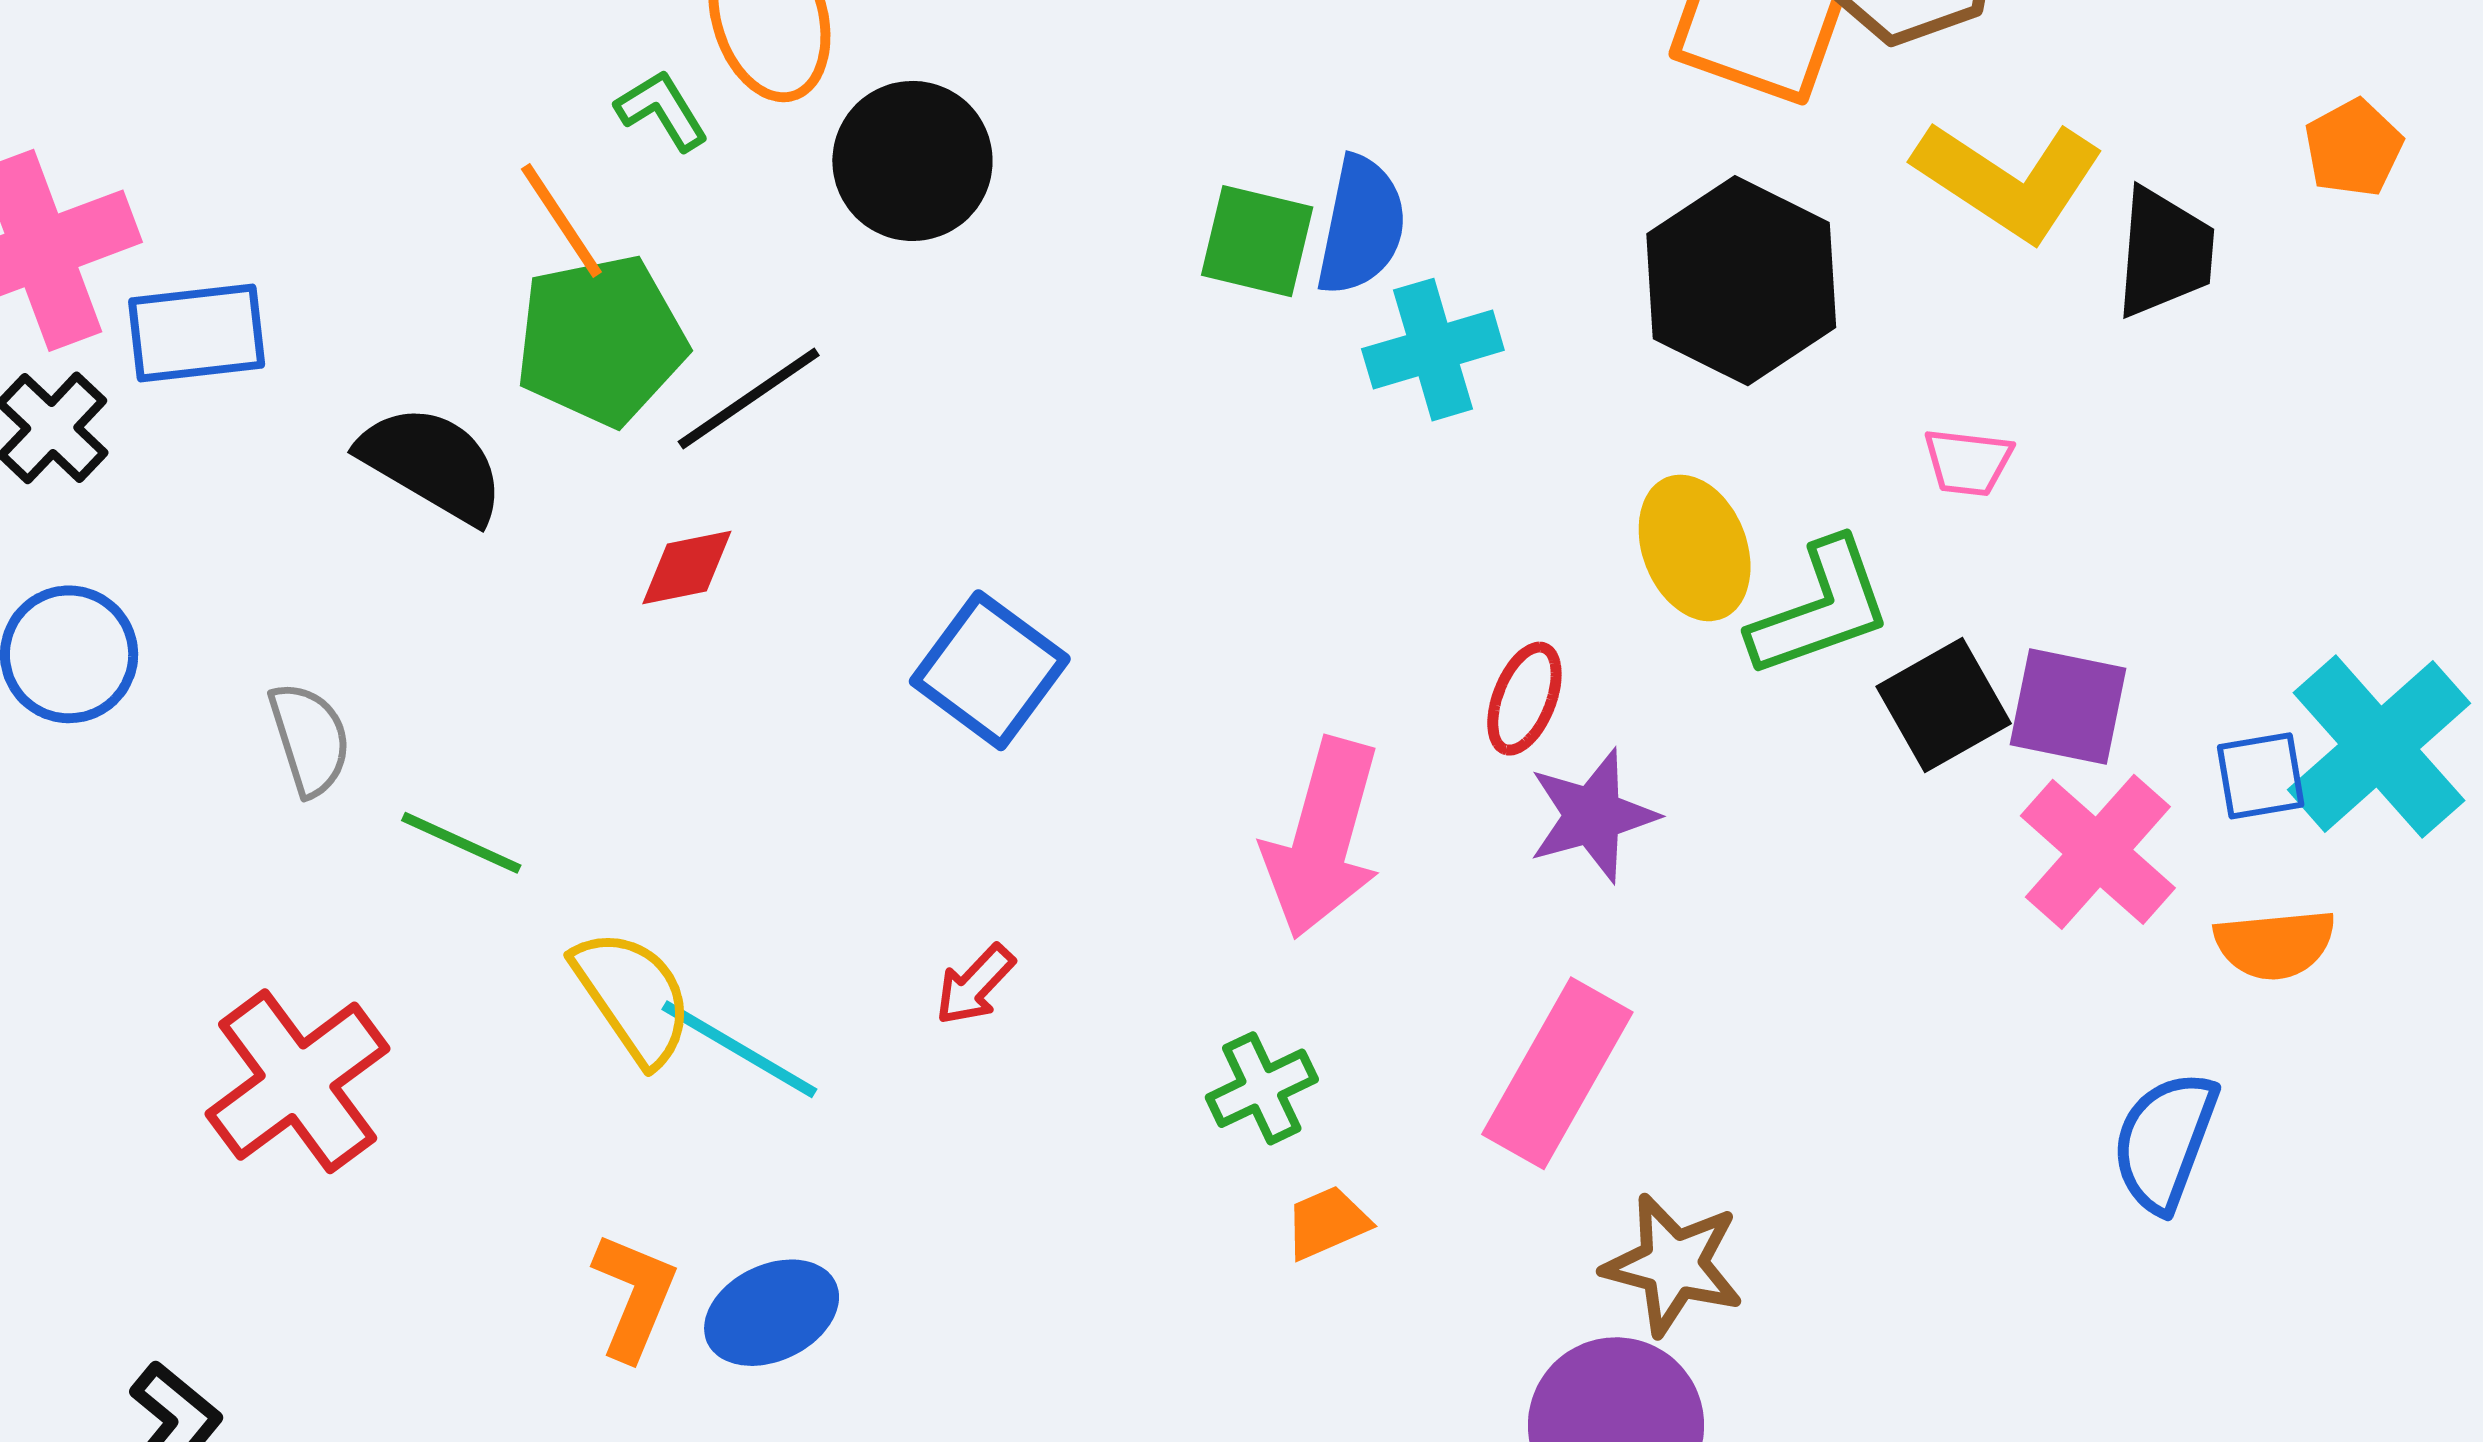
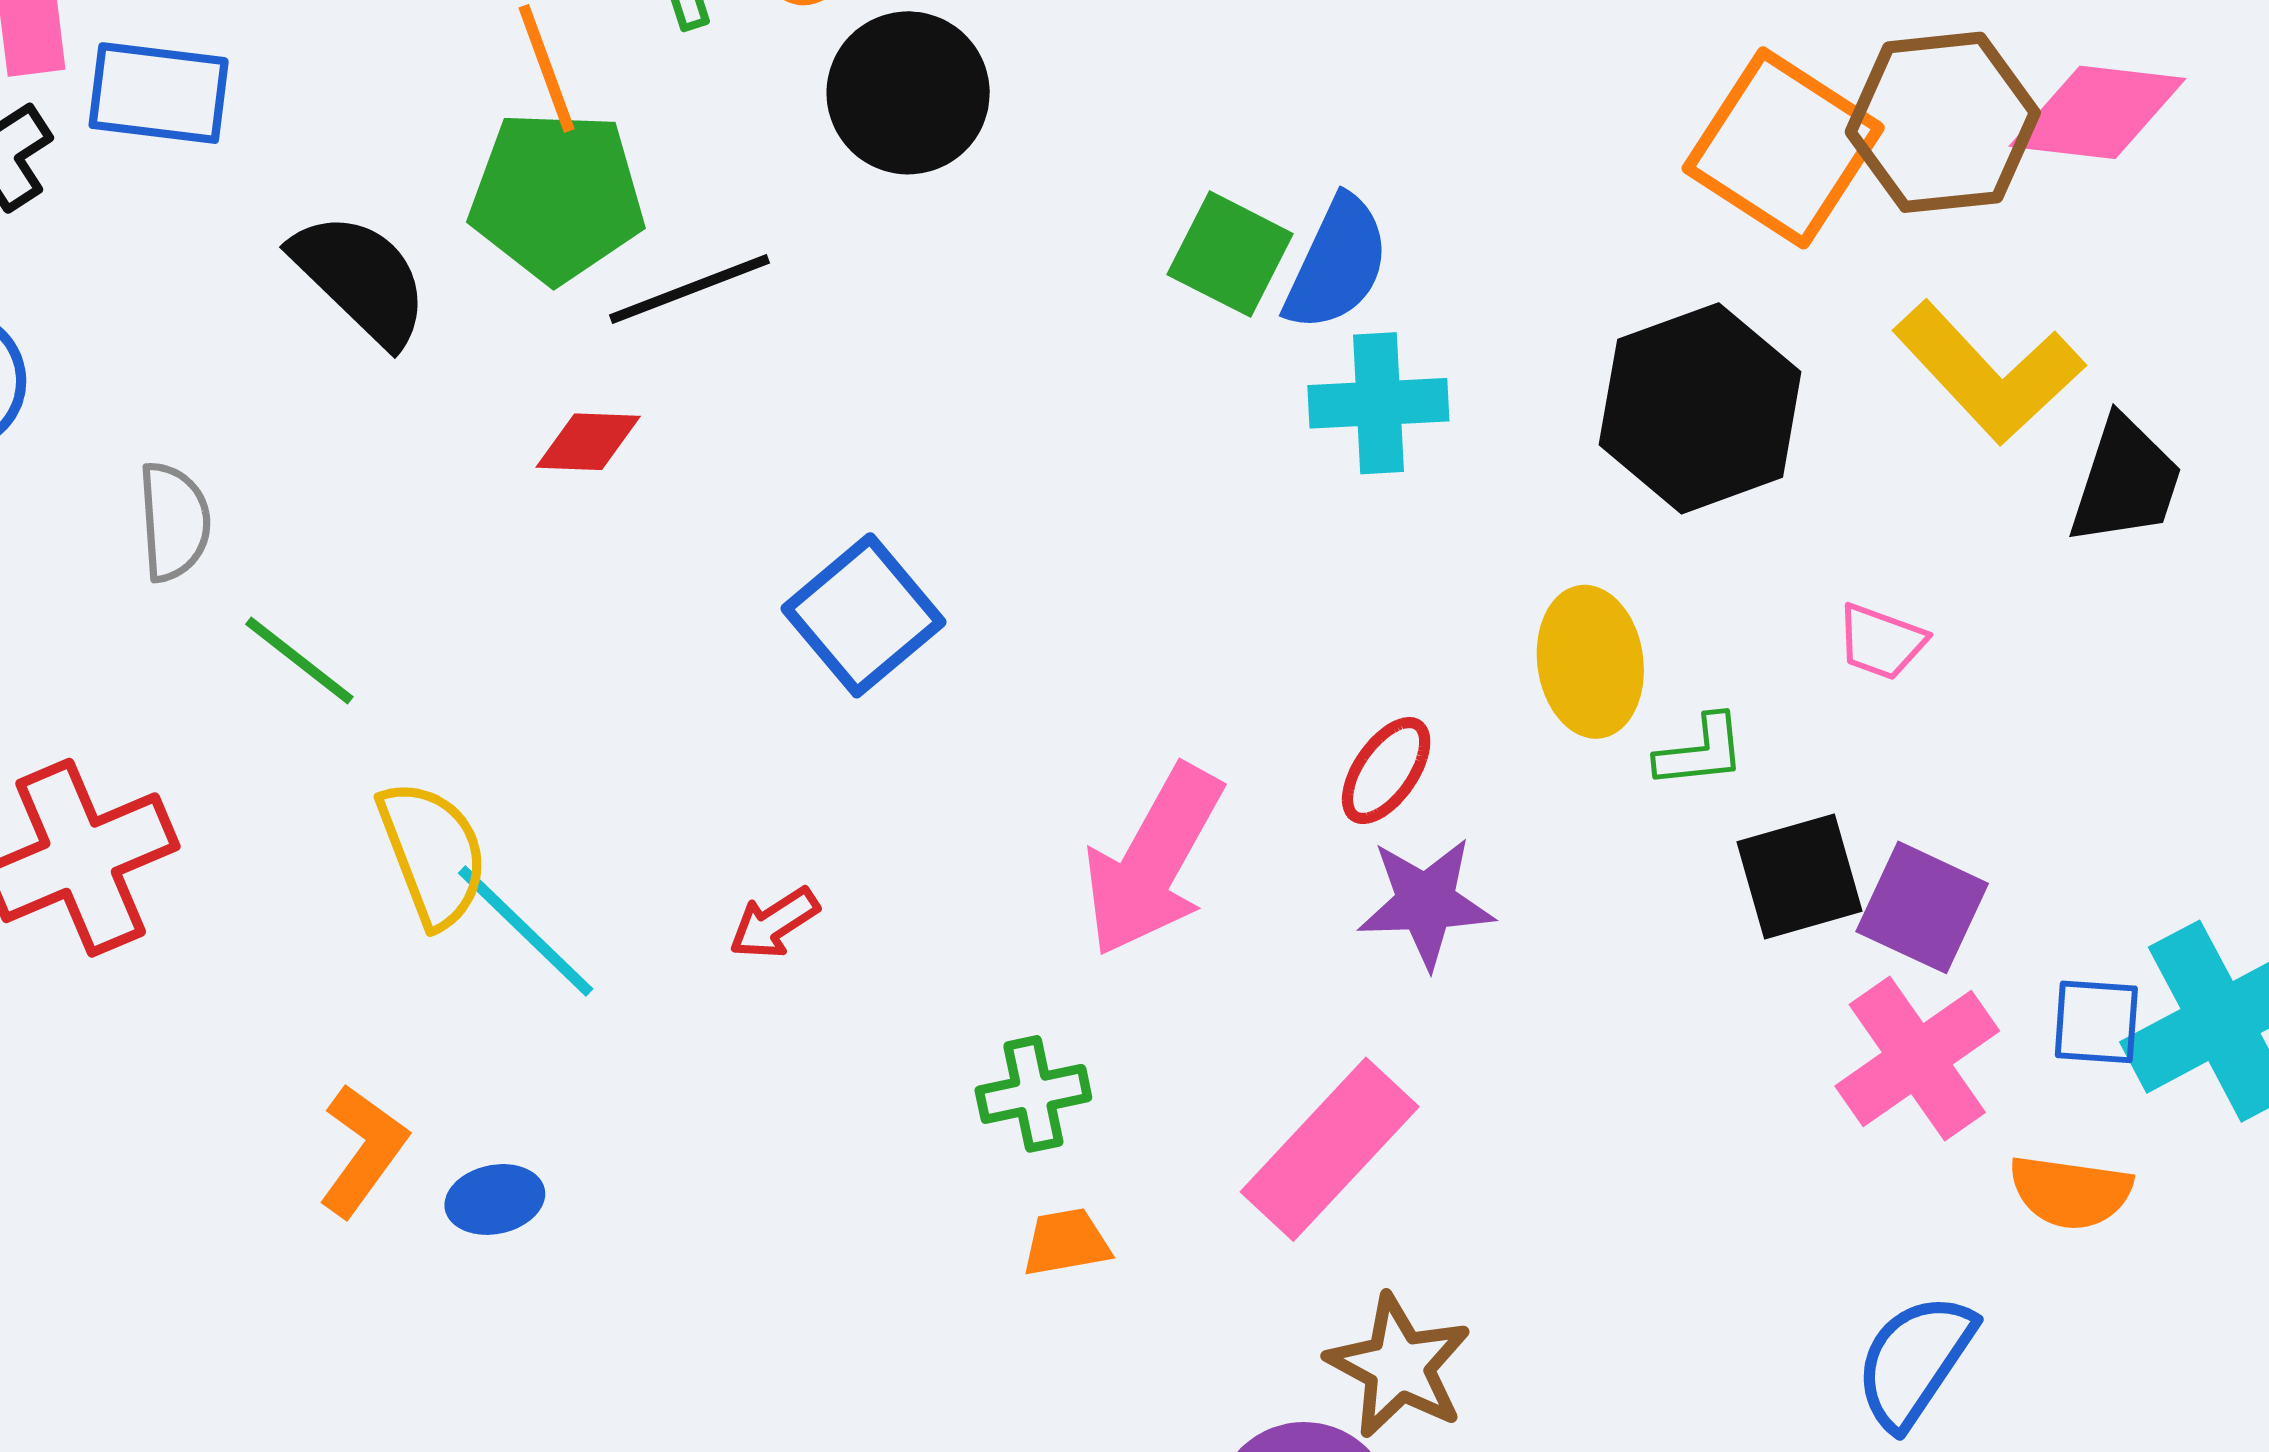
green L-shape: (1821, 608) -> (1701, 752), size x0.6
blue ellipse: (772, 1313) -> (495, 1199), size x0.7

